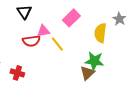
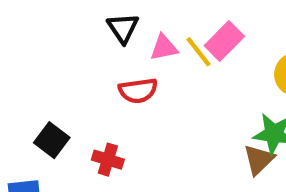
pink triangle: (43, 31) -> (164, 47), moved
yellow line: (57, 44) -> (198, 52), moved

